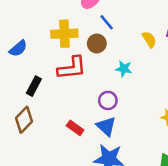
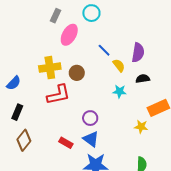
blue line: (107, 22) -> (104, 50), moved
cyan star: (124, 69) -> (120, 91), moved
black rectangle: (34, 86) -> (17, 112), moved

